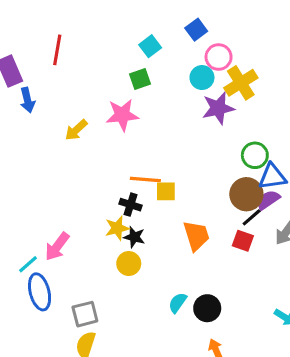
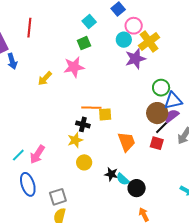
black star: (134, 237) -> (111, 174), moved
cyan line: (28, 264) -> (18, 155), moved
cyan semicircle: (178, 303) -> (123, 179), moved, turned -80

